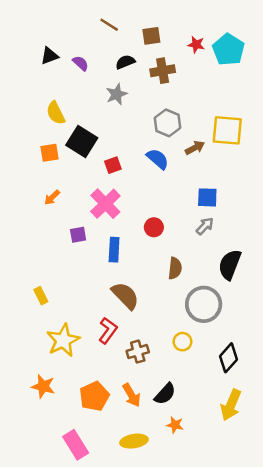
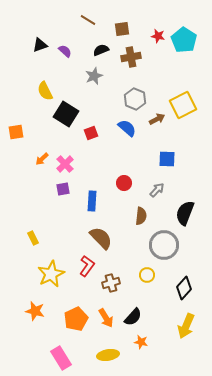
yellow square: (227, 130) -> (183, 105), turned -32
orange square: (49, 153) -> (16, 132), moved
pink cross: (105, 204) -> (65, 164), moved, size x0.7
gray arrow: (205, 226) -> (157, 190), moved

